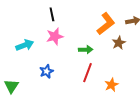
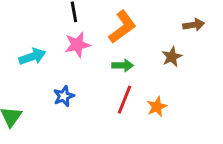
orange L-shape: (106, 24) -> (122, 27), moved
orange star: (111, 85) -> (157, 107), moved

